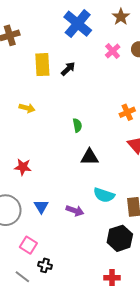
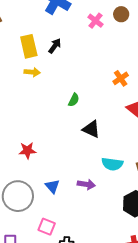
yellow arrow: (27, 108) -> (32, 72), moved
green semicircle: (77, 125) -> (74, 100), turned 48
black triangle: (90, 157) -> (91, 129), turned 36

